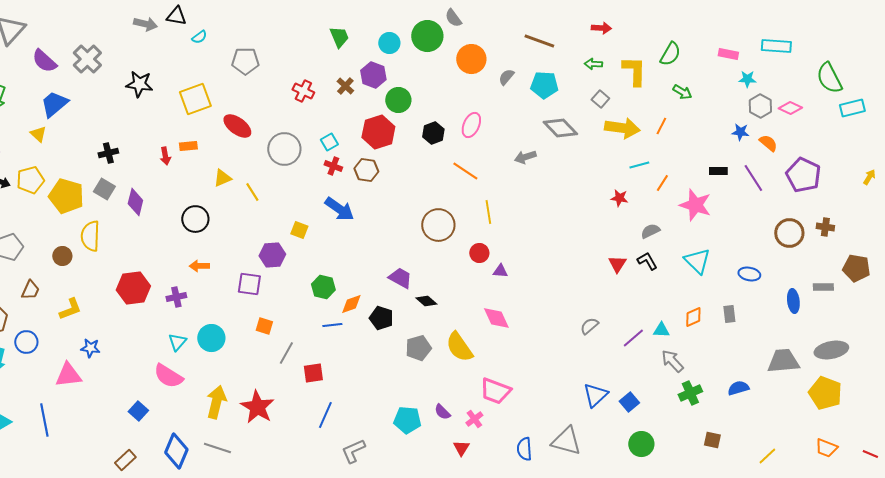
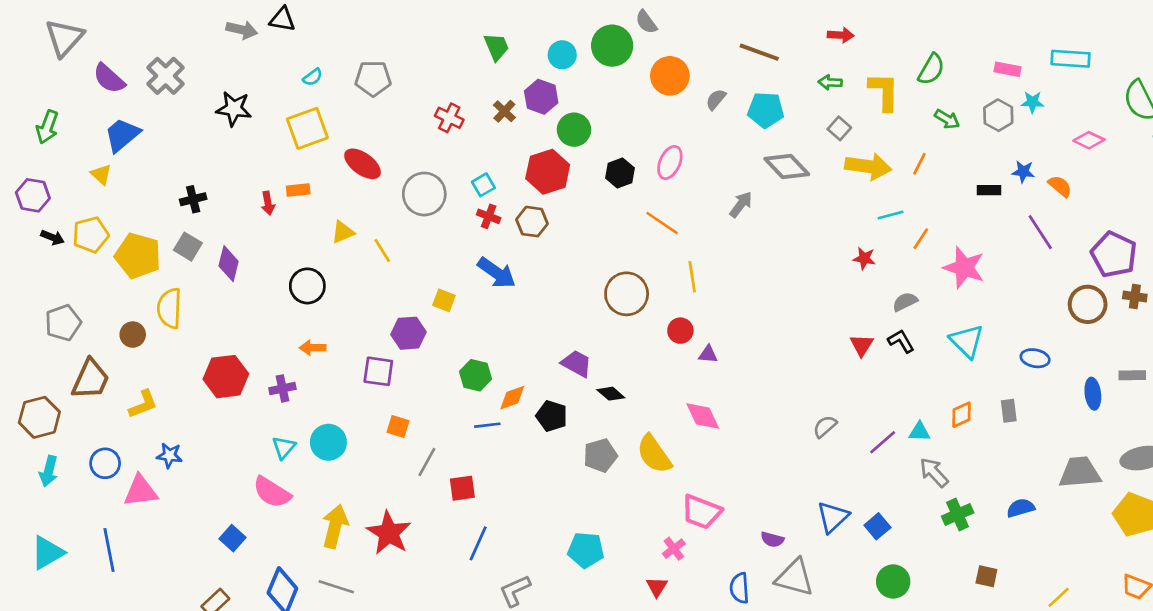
cyan semicircle: (199, 37) -> (313, 77), moved
gray hexagon: (760, 106) -> (998, 115), moved
gray arrow: (525, 157) -> (741, 205), turned 145
black rectangle: (718, 171) -> (989, 190), moved
purple pentagon: (803, 175) -> (1114, 254), moved
brown trapezoid: (30, 290) -> (91, 379), size x1.6
blue circle: (26, 342) -> (105, 463), moved
purple semicircle: (442, 412) -> (772, 539), moved, turned -30

